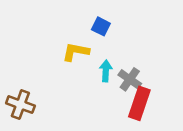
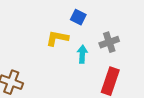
gray cross: (130, 79) -> (109, 42), moved, turned 36

